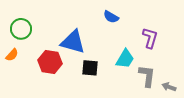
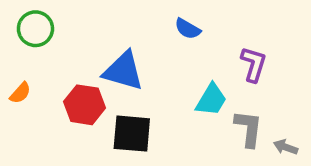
green circle: (21, 29) -> (35, 29), moved
black square: (90, 68) -> (132, 134), moved, size x1.4

